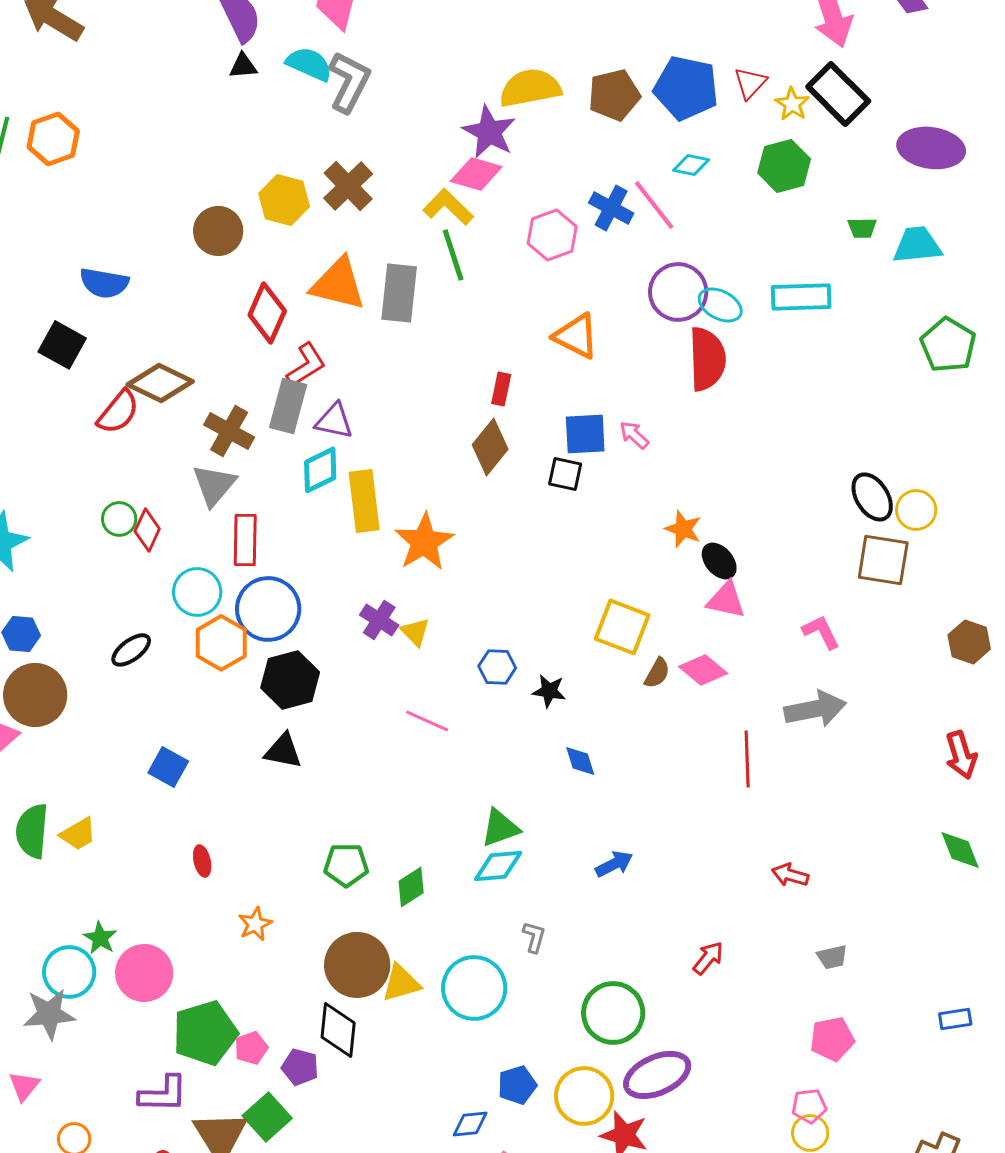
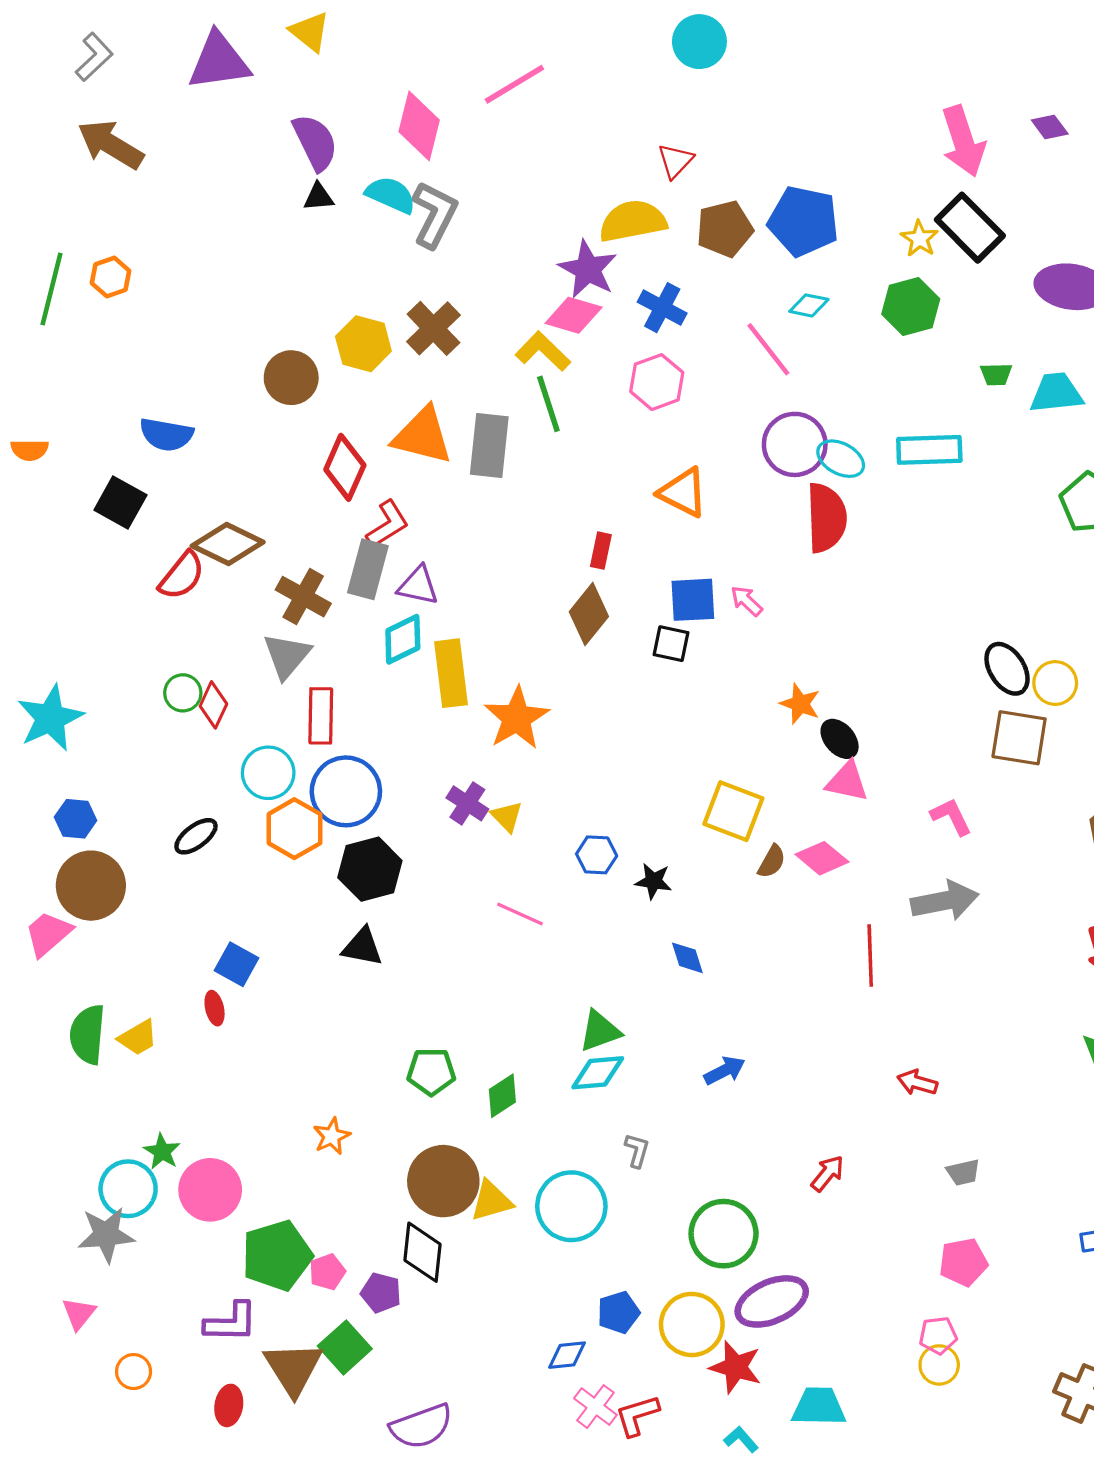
red triangle: (750, 83) -> (675, 161), moved
orange hexagon: (53, 139) -> (111, 277), size x0.7
blue cross: (611, 208) -> (662, 308), moved
red ellipse: (202, 861) -> (215, 1008), moved

